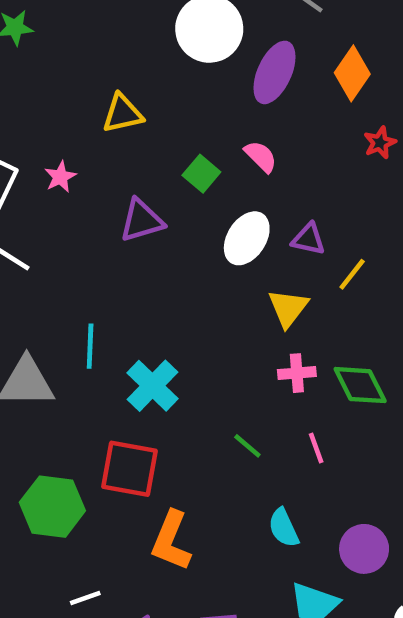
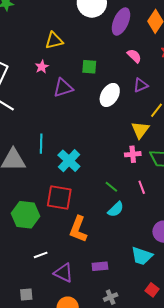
pink semicircle: (261, 157) -> (134, 56), moved
green square: (201, 174) -> (89, 67), turned -35
pink star: (60, 177) -> (42, 67), moved
purple triangle: (308, 239) -> (141, 85), moved, turned -35
yellow triangle: (288, 308) -> (140, 130), moved
cyan semicircle: (284, 528) -> (116, 209), moved, turned -108

